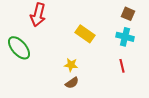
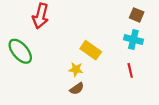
yellow rectangle: (85, 34) -> (91, 50), moved

